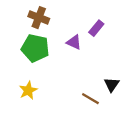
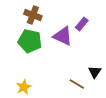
purple triangle: (74, 42) -> (63, 36), size x1.5
yellow star: (28, 90) -> (24, 87), moved

